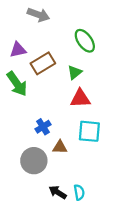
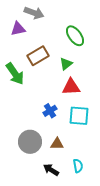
purple triangle: (18, 50) -> (18, 29), moved
blue cross: (43, 127) -> (50, 111), moved
brown triangle: (60, 147) -> (57, 144), moved
cyan semicircle: (79, 192) -> (78, 166), moved

